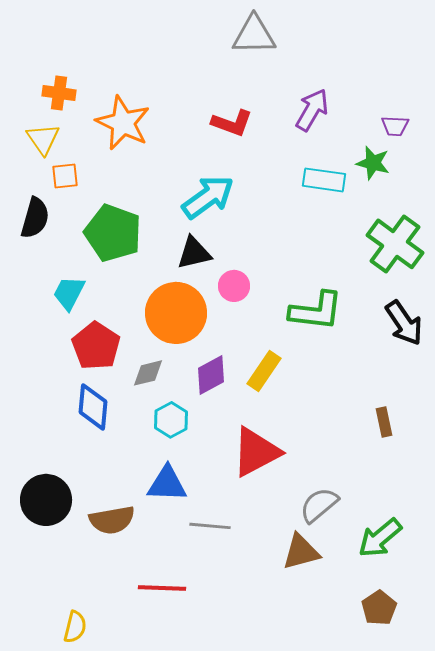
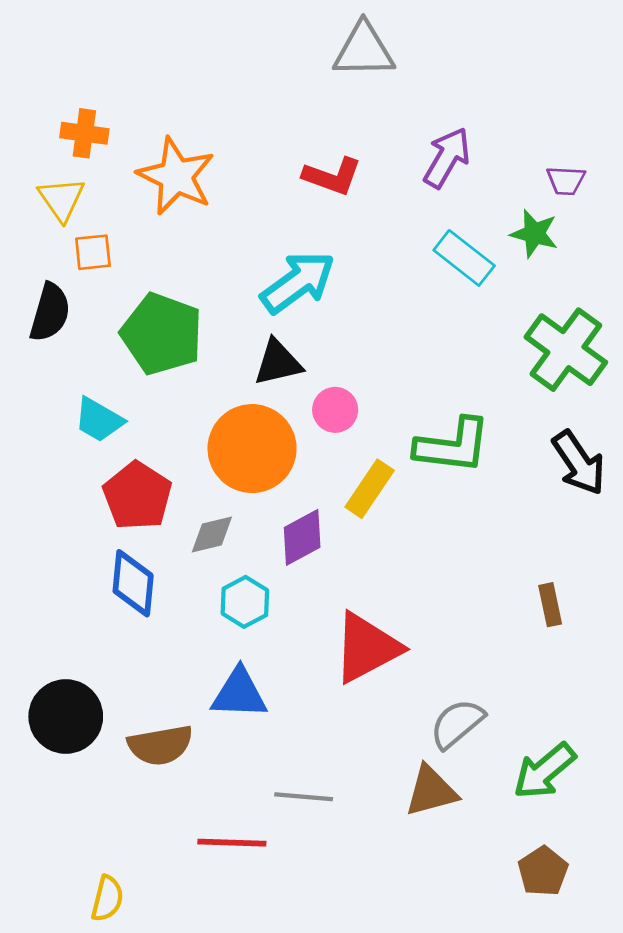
cyan rectangle: (324, 180) -> (464, 258), turned 30
cyan trapezoid: (69, 293) -> (99, 420), turned -87
yellow rectangle: (264, 371) -> (370, 489), moved
gray line: (210, 526) -> (304, 797), moved

